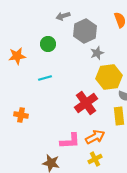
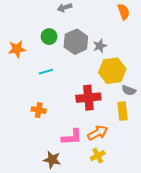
gray hexagon: (85, 31) -> (76, 42), moved
red cross: (86, 103) -> (88, 98), turned 30
orange cross: (21, 115) -> (39, 110), moved

